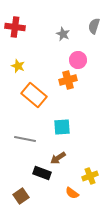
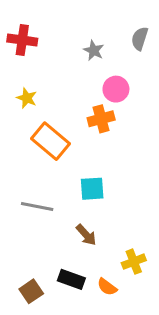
brown arrow: (58, 158) -> (86, 235), turned -98
black rectangle: (42, 173) -> (71, 279), moved

